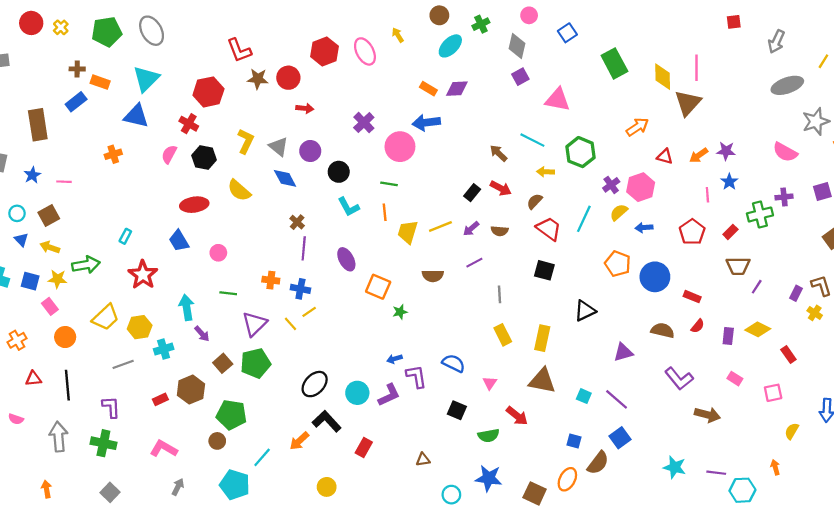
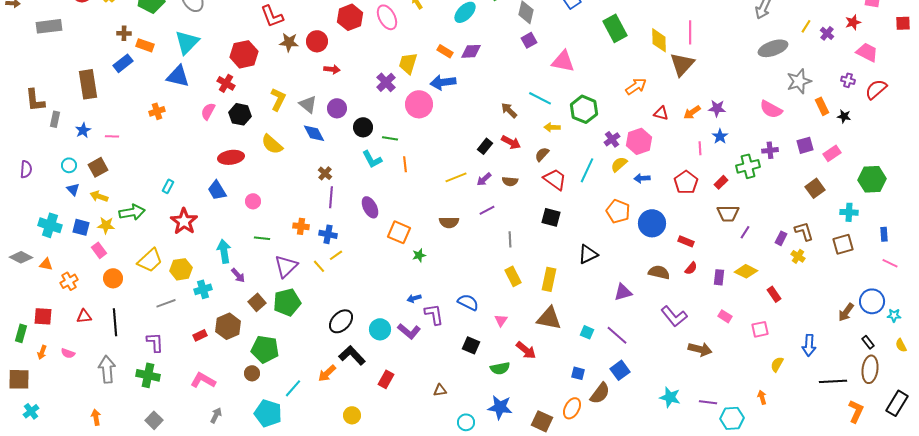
green line: (389, 184) -> (390, 138), moved
yellow trapezoid: (408, 232) -> (408, 63), moved
purple L-shape: (389, 395) -> (409, 331), turned 65

